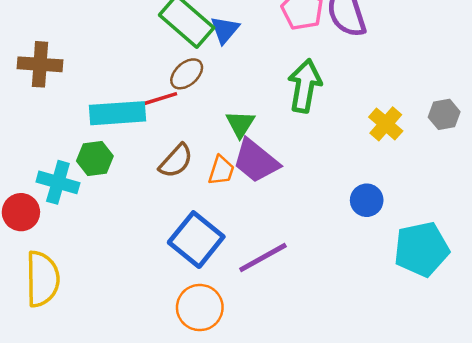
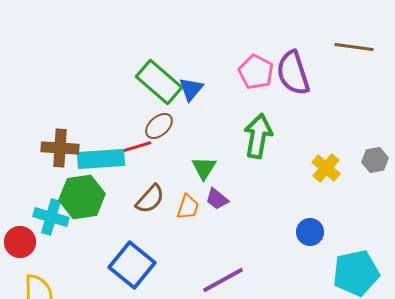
brown cross: (40, 64) -> (60, 148), moved
green hexagon: (95, 159) -> (82, 197), size x1.5
purple trapezoid: (256, 161) -> (217, 199), size x0.6
blue square: (196, 240) -> (132, 265), moved

